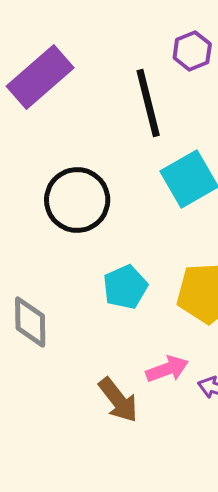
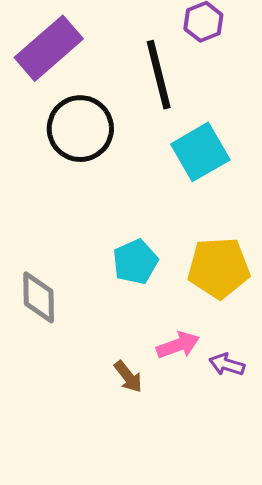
black circle: (77, 200) -> (80, 129), moved
brown arrow: (118, 400) -> (128, 377), size x0.7

